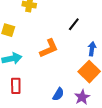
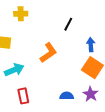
blue semicircle: (58, 94) -> (67, 96), turned -112

